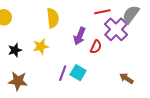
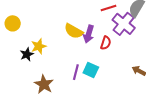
yellow semicircle: (53, 18) -> (74, 31), moved, turned 132
yellow star: (41, 46) -> (39, 46), moved
brown star: (18, 81) -> (44, 84), moved, turned 30

